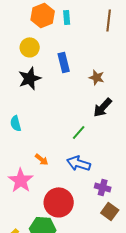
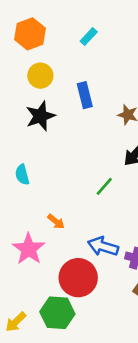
orange hexagon: (43, 15) -> (30, 34), moved
cyan rectangle: (67, 17) -> (89, 36), turned 48
blue arrow: (79, 163) -> (103, 246), moved

